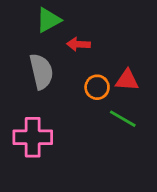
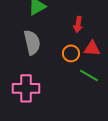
red arrow: (78, 44) -> (78, 24), moved, turned -84

